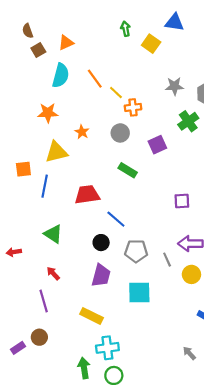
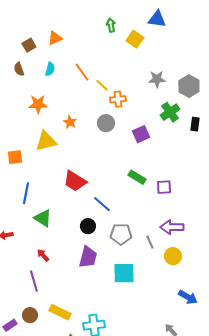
brown semicircle: (28, 31) -> (19, 69), moved
cyan semicircle: (61, 76) -> (50, 69), size x0.6
green rectangle: (128, 170) -> (137, 177), moved
blue line: (45, 186) -> (26, 193), moved
red trapezoid: (87, 195) -> (75, 181), turned -140
yellow rectangle: (91, 316) -> (60, 312), moved

